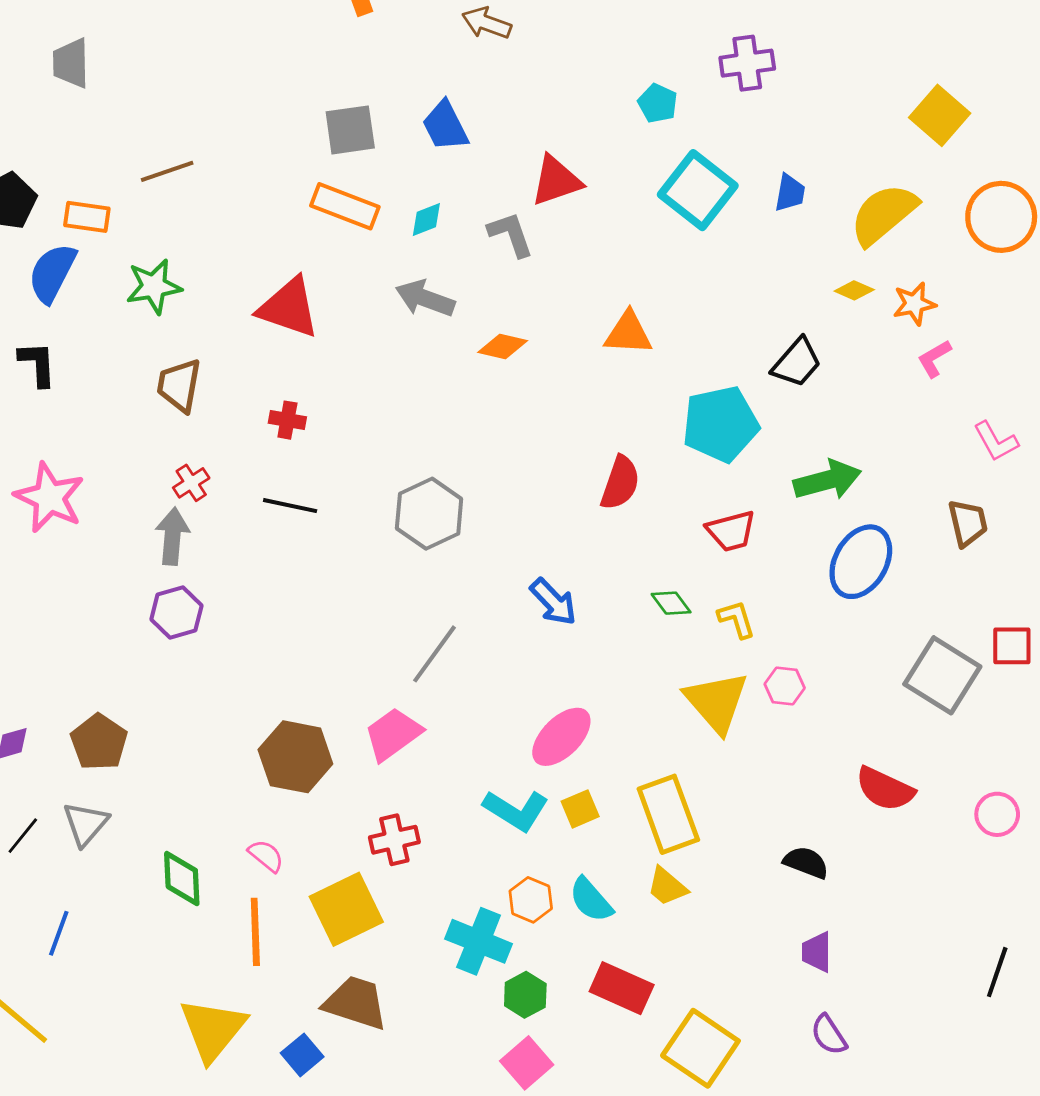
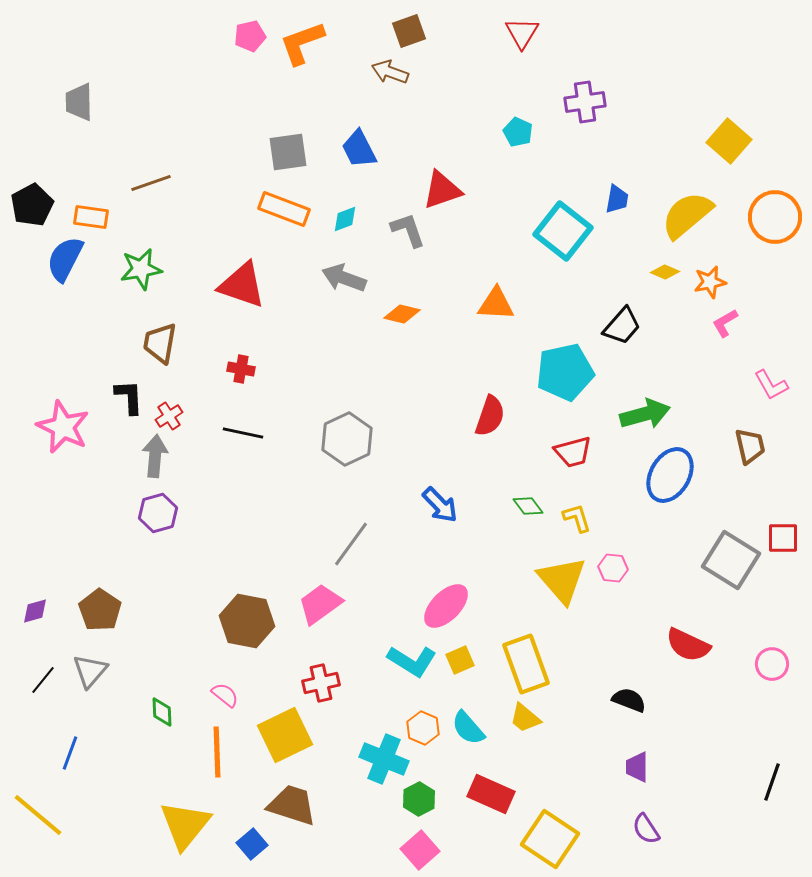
cyan square: (698, 190) -> (563, 231), moved
black L-shape: (37, 364) -> (129, 397), moved
green diamond: (182, 878) -> (162, 712), size x0.7

